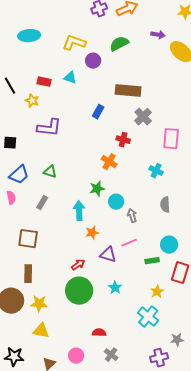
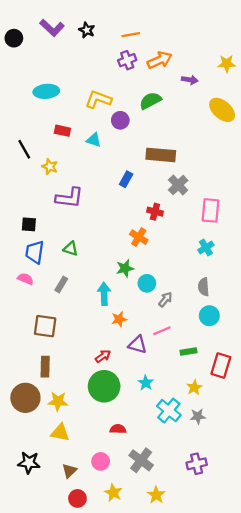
purple arrow: (158, 35) -> (190, 80), moved
red rectangle: (44, 82) -> (62, 131), moved
black square: (10, 143) -> (29, 224), moved
cyan cross: (156, 171) -> (206, 247), moved, turned 32
blue trapezoid: (19, 175) -> (35, 252), turned 140
pink semicircle: (11, 198) -> (25, 279), turned -56
gray arrow: (132, 216) -> (165, 300), turned 56
cyan circle: (169, 245) -> (209, 316), moved
cyan cross: (148, 317) -> (169, 411), moved
red semicircle: (99, 333) -> (118, 429), moved
gray star: (177, 340) -> (198, 416), moved
gray cross: (111, 355) -> (141, 460), size x1.5

